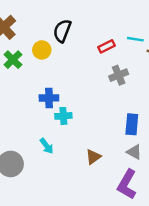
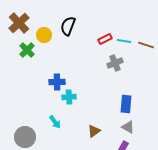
cyan line: (135, 39) -> (124, 41), moved
yellow circle: (42, 50) -> (44, 35), moved

